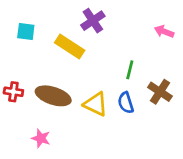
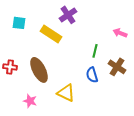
pink arrow: (164, 31) -> (120, 33), moved
brown ellipse: (53, 96) -> (39, 70), turned 45
yellow triangle: (96, 104) -> (66, 93), moved

